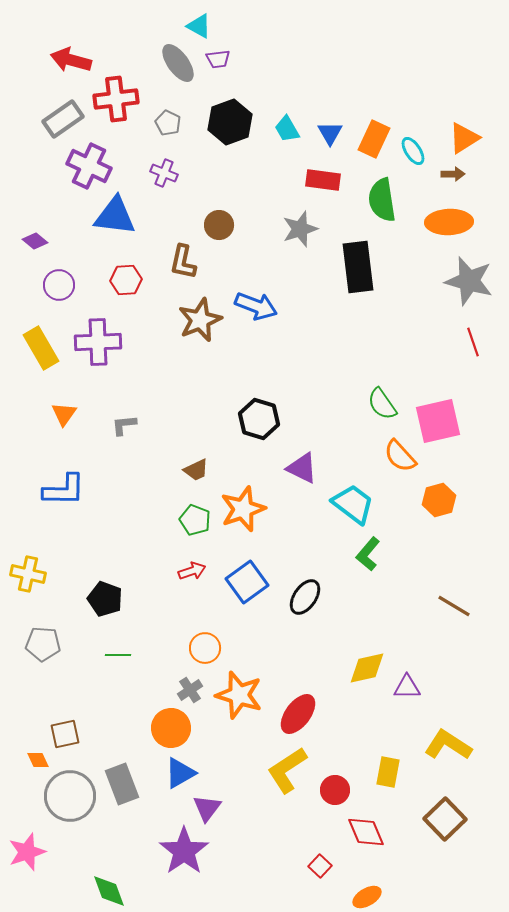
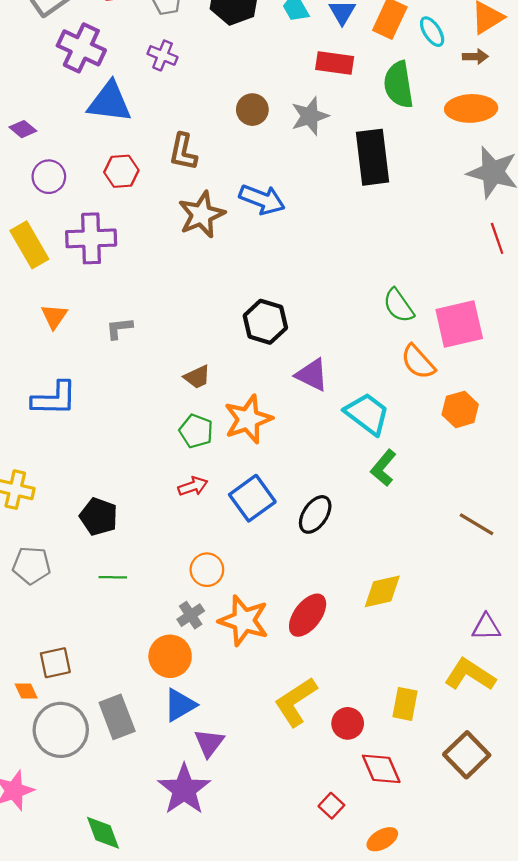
brown circle: (219, 225) -> (252, 110), moved
purple triangle: (407, 687) -> (486, 627), moved
red ellipse: (298, 714) -> (308, 615), moved

